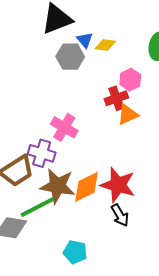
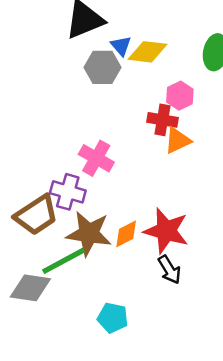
yellow diamond: (105, 45) -> (147, 52), size x1.4
red cross: (116, 98) -> (162, 120), turned 30
orange diamond: (87, 187) -> (126, 234), size x0.7

